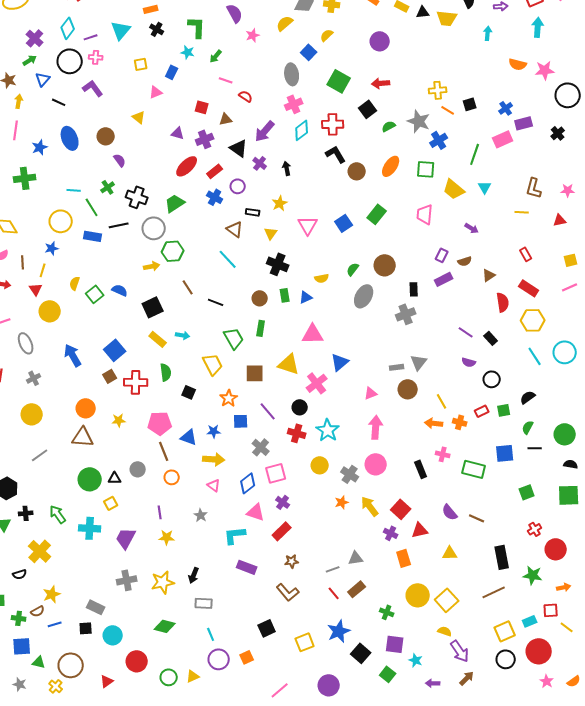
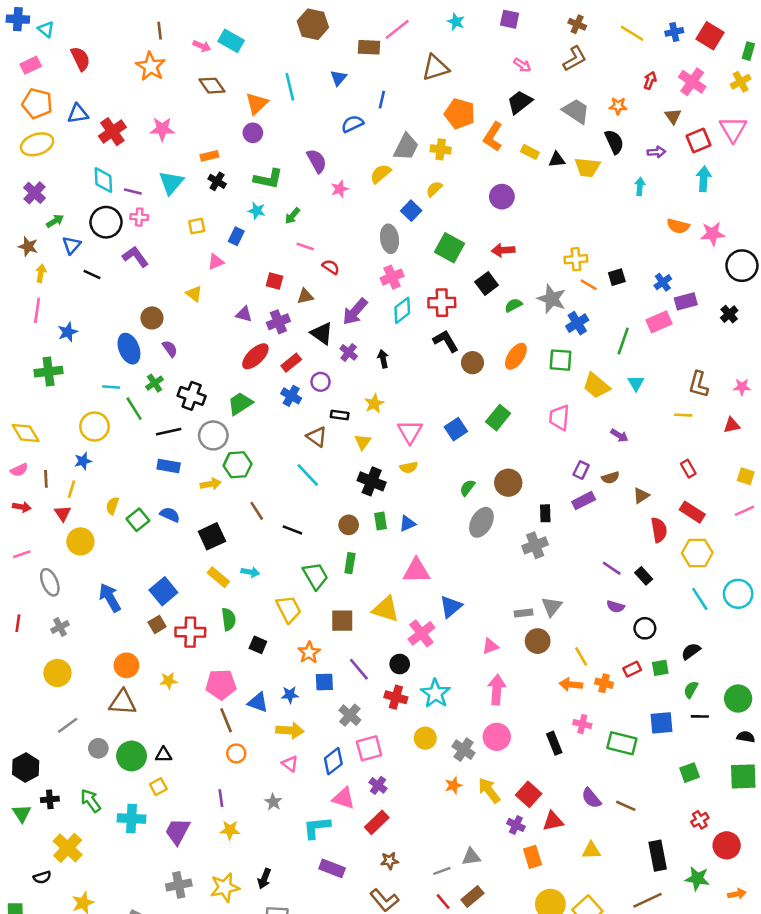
green L-shape: (197, 27) -> (268, 179), turned 100
cyan diamond: (68, 28) -> (103, 180), turned -40
purple line: (91, 37) -> (133, 192), turned 32
purple cross: (35, 38) -> (34, 193), moved
blue ellipse: (70, 138) -> (129, 349), moved
blue rectangle: (93, 236) -> (169, 466), moved
yellow square: (571, 260) -> (746, 476), turned 32
yellow semicircle: (322, 278) -> (409, 467), moved
gray circle: (138, 469) -> (98, 748), moved

